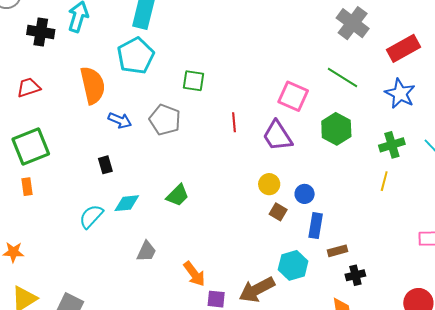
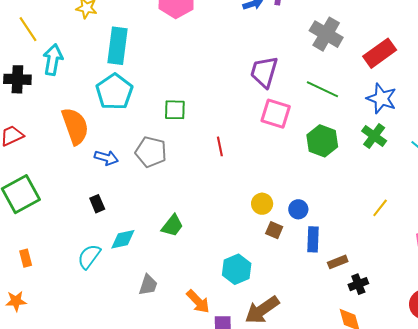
purple trapezoid: (277, 136) -> (264, 72), moved, turned 56
green cross: (392, 145) -> (374, 136), moved, turned -30
yellow line: (384, 181) -> (380, 208), moved, turned 30
orange rectangle: (27, 187) -> (26, 258), moved
cyan hexagon: (293, 265) -> (237, 269), moved

